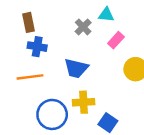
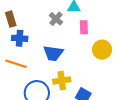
pink rectangle: (116, 40) -> (84, 27), turned -40
orange line: (30, 77) -> (16, 64), turned 30

